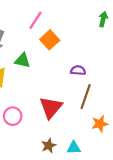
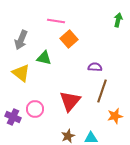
pink line: (36, 20) -> (56, 21), turned 66

